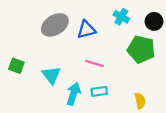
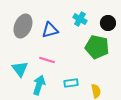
gray ellipse: (55, 25) -> (23, 26), turned -35
pink line: (95, 63) -> (47, 60), moved
cyan rectangle: (99, 91) -> (71, 83), moved

